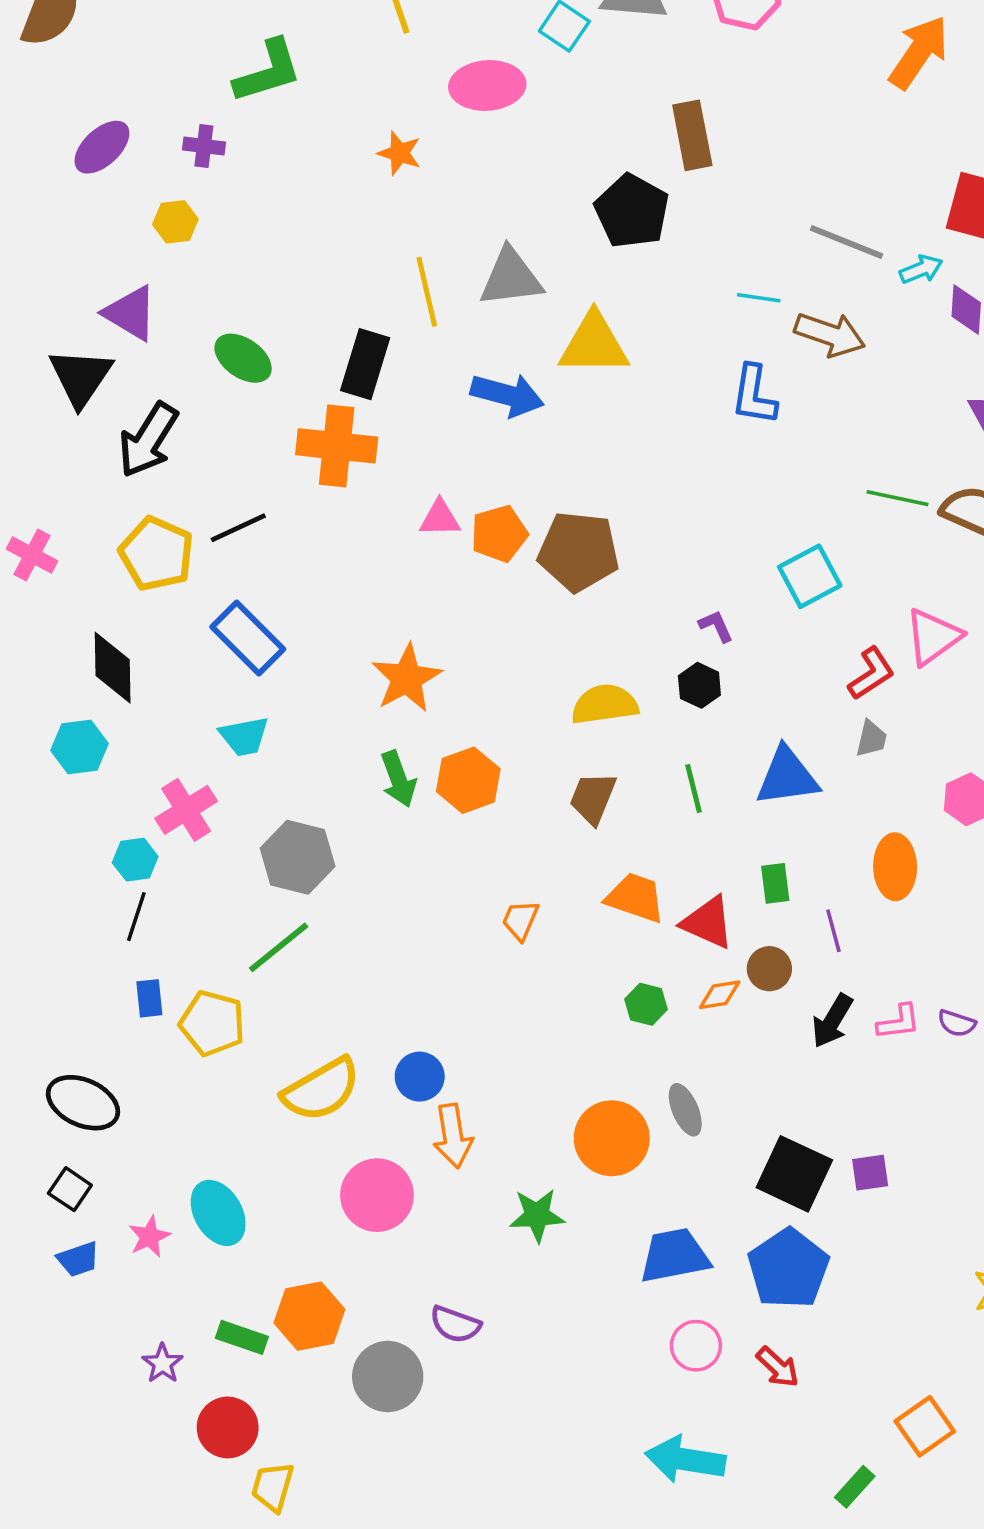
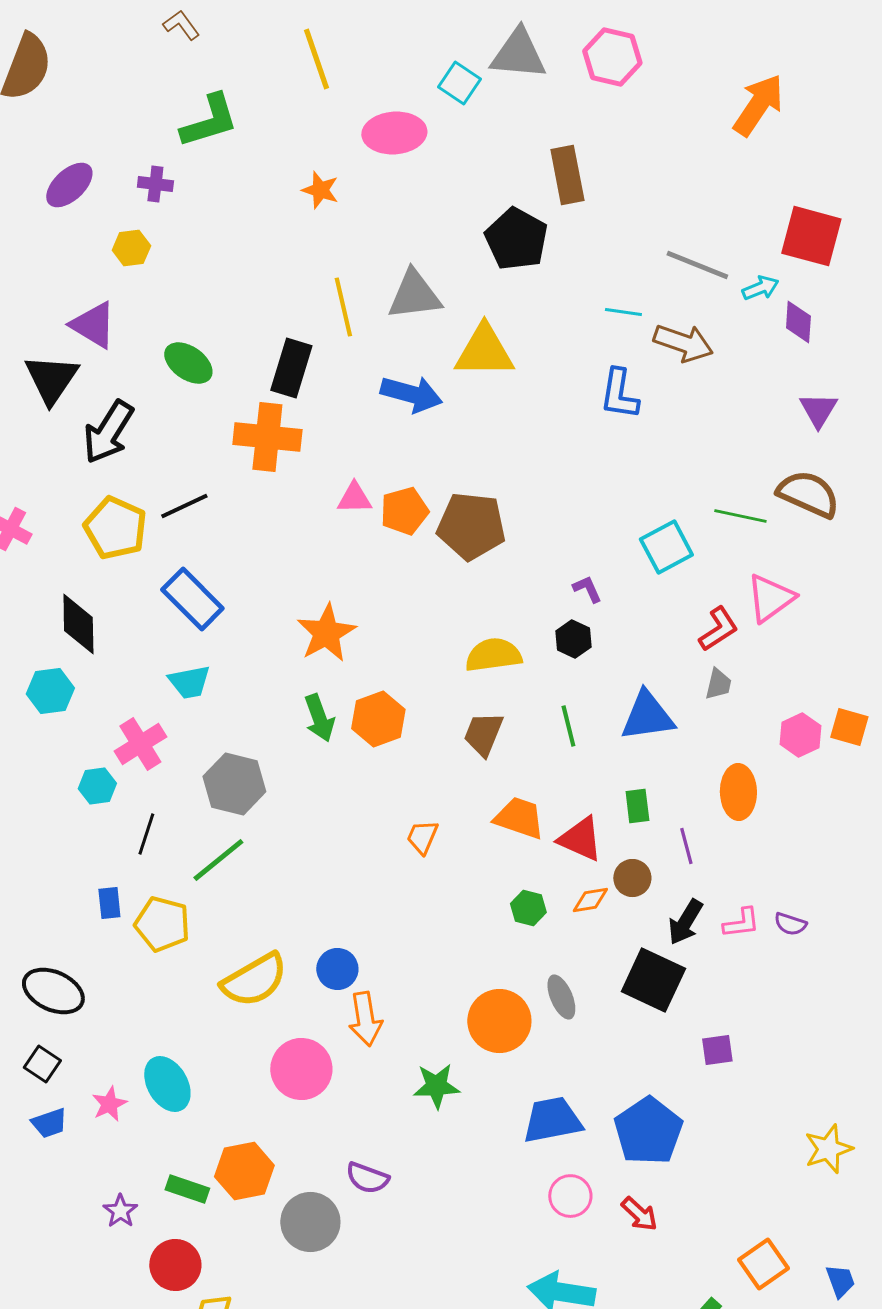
green line: (897, 498) -> (740, 516), moved
black line: (136, 917) -> (146, 834), moved
black square: (794, 1174) -> (653, 980), moved

